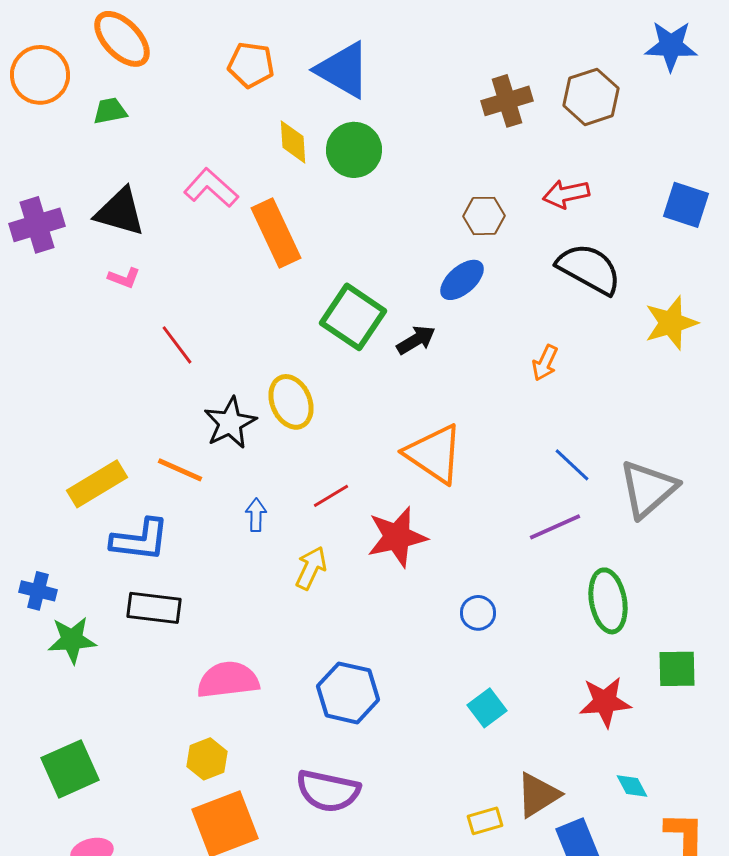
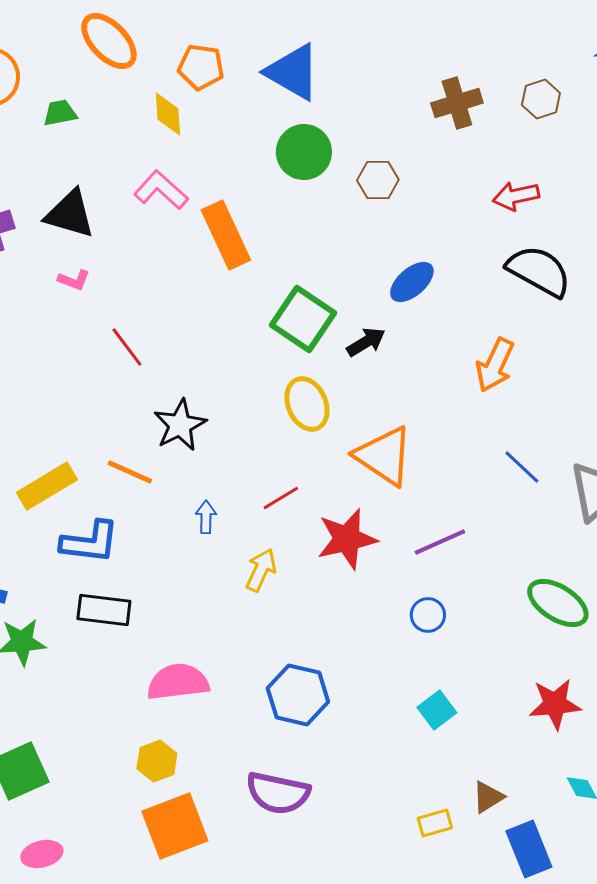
orange ellipse: (122, 39) -> (109, 41), moved
brown hexagon: (591, 97) -> (541, 99), size x0.7
yellow diamond: (293, 142) -> (168, 114), moved
brown hexagon: (484, 216) -> (378, 180), moved
orange arrow: (545, 363) -> (495, 365), size x1.5
yellow ellipse: (291, 402) -> (307, 404), moved
purple line: (555, 527) -> (440, 542), moved
green ellipse: (608, 601) -> (558, 603), turned -48
brown triangle: (538, 795) -> (488, 797), size x0.7

